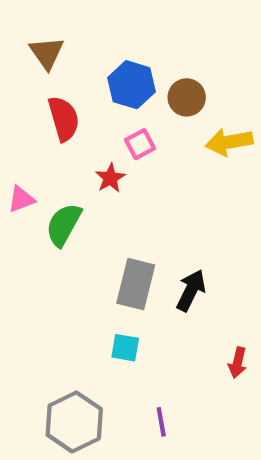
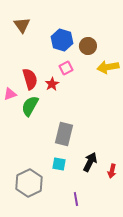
red semicircle: (64, 119) -> (30, 79), moved
black arrow: (191, 290) -> (90, 162), moved
gray hexagon: (74, 422) -> (29, 183), moved

